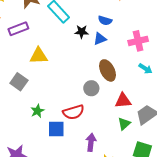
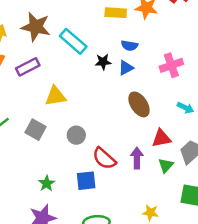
cyan arrow: (145, 69) -> (186, 108), moved
gray circle: (91, 88) -> (76, 135), moved
green star: (37, 111) -> (47, 183), moved
red semicircle: (73, 112) -> (104, 158), turned 65
purple arrow: (91, 142) -> (137, 158), moved

